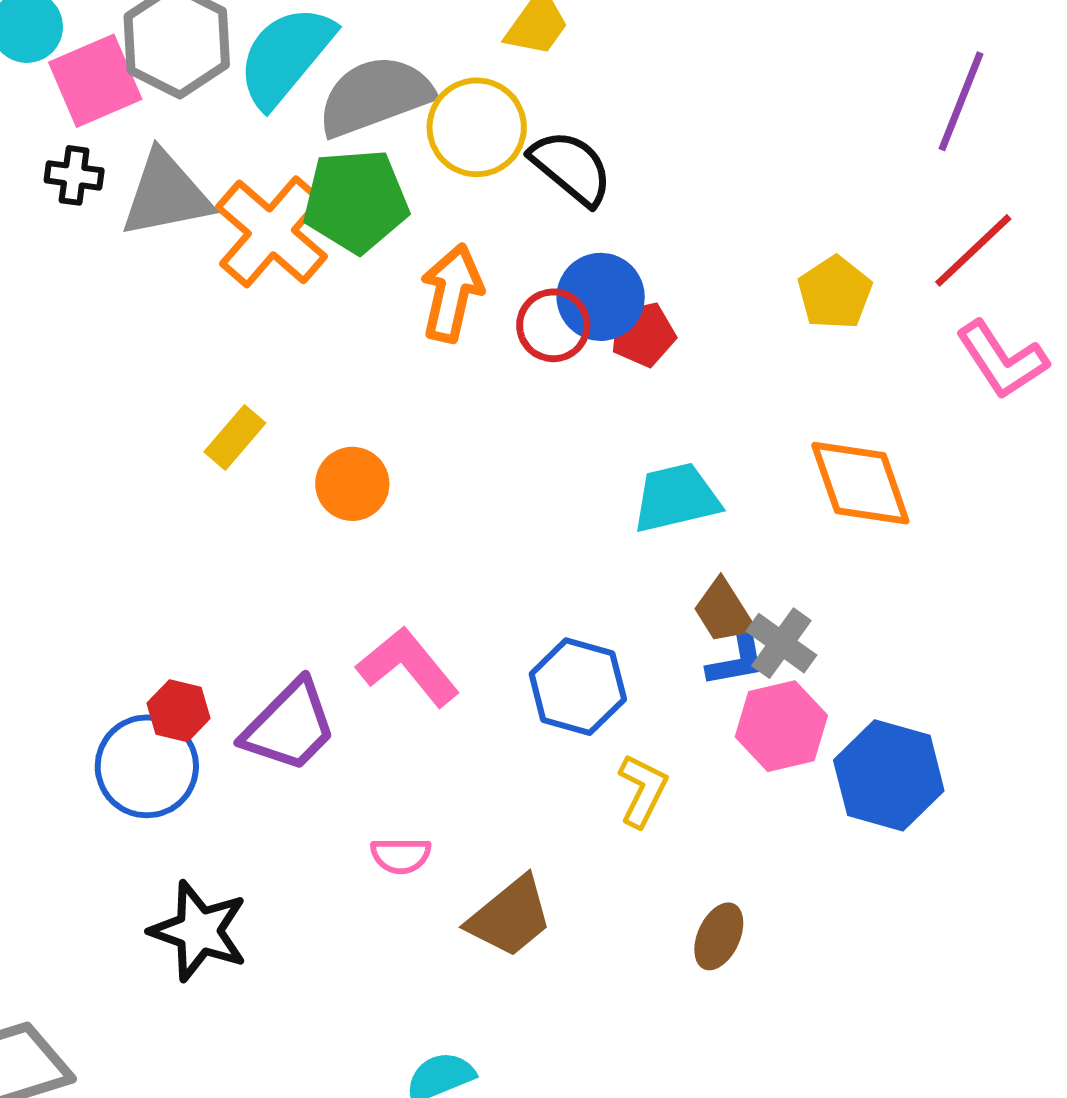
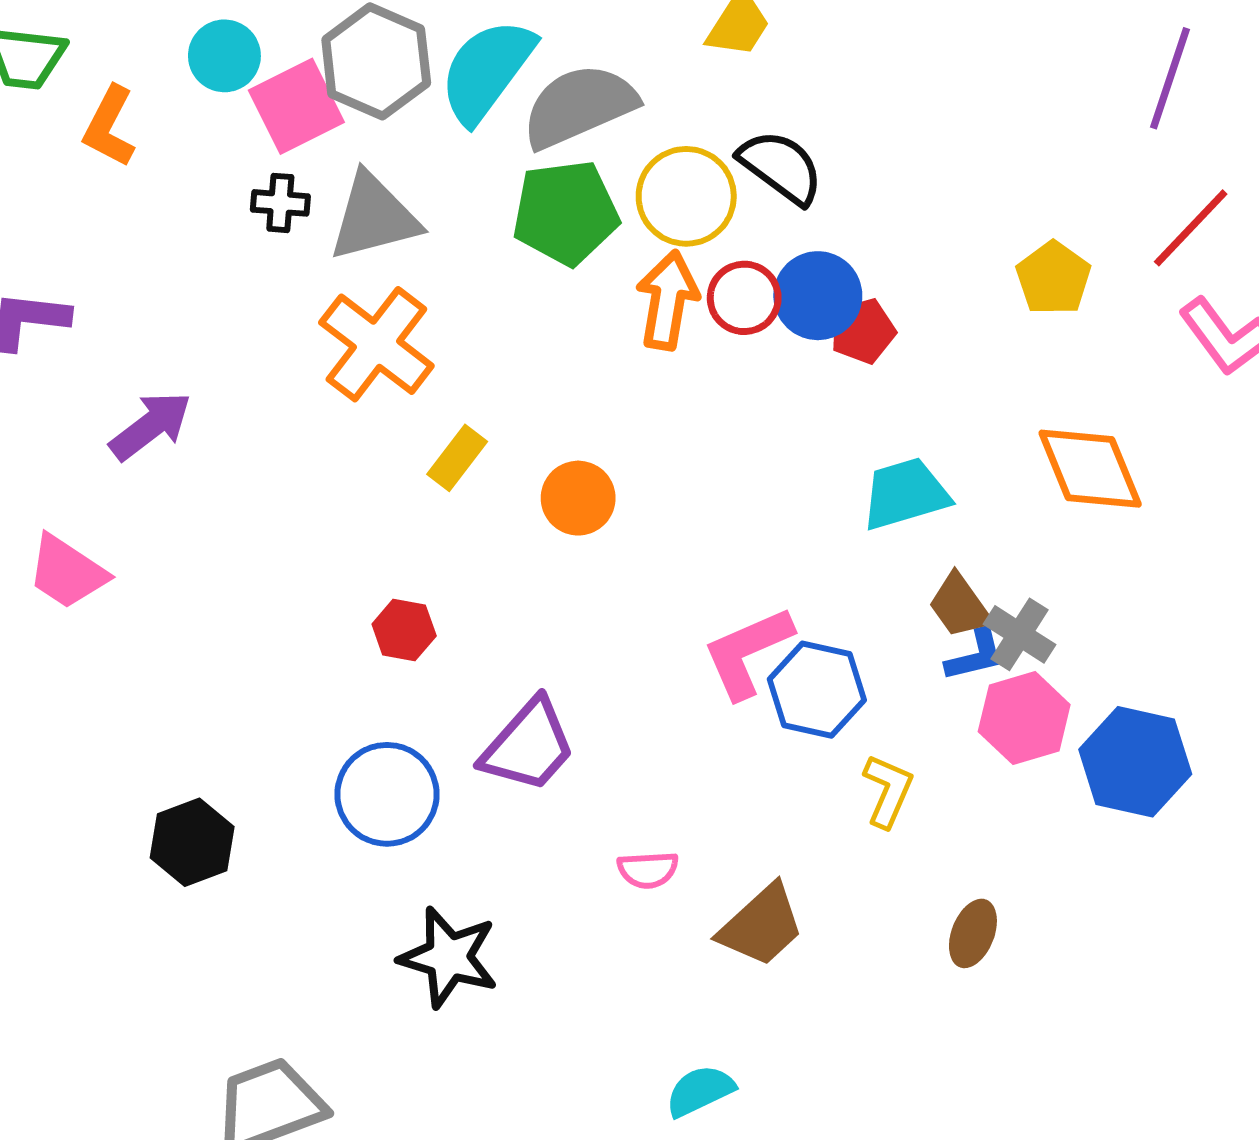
yellow circle: (477, 127) -> (686, 196), moved
orange cross: (271, 232) -> (376, 344), moved
red circle: (553, 325) -> (744, 298), moved
pink L-shape: (408, 667) -> (748, 652), moved, turned -71
red hexagon: (179, 711) -> (404, 630), moved

